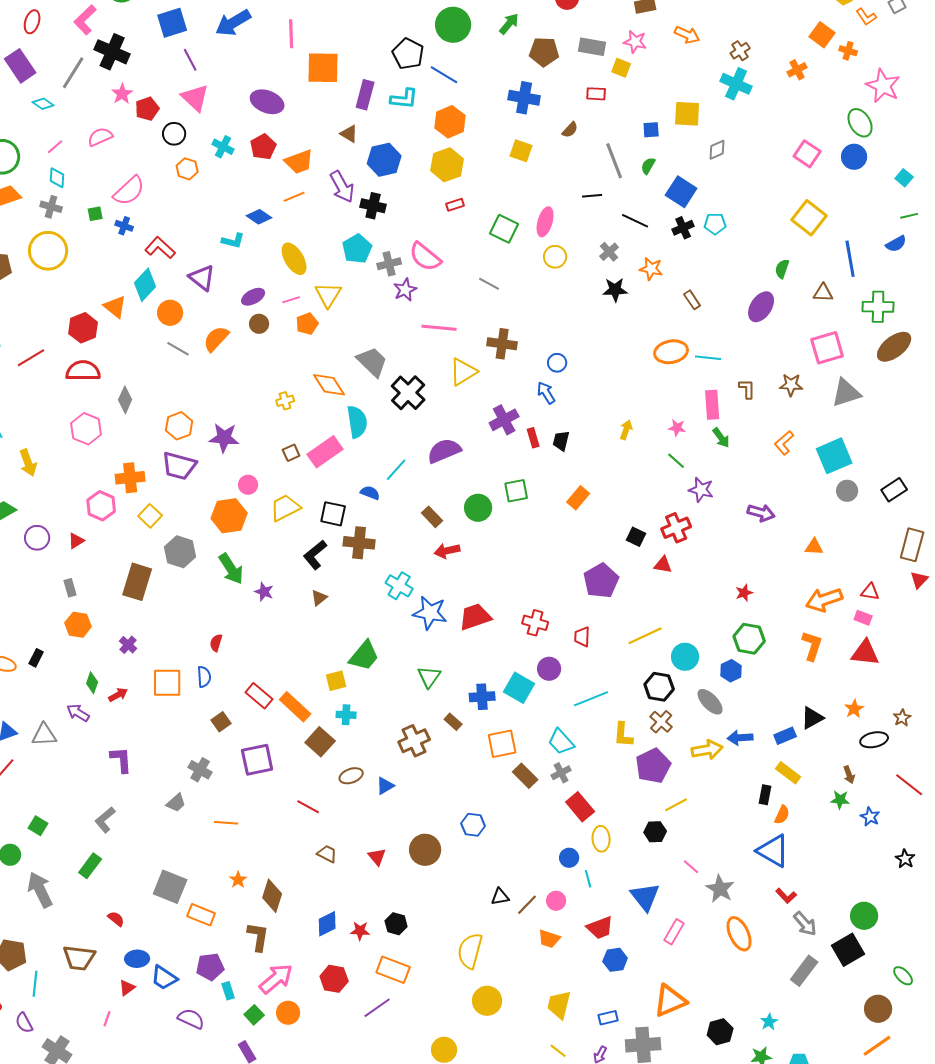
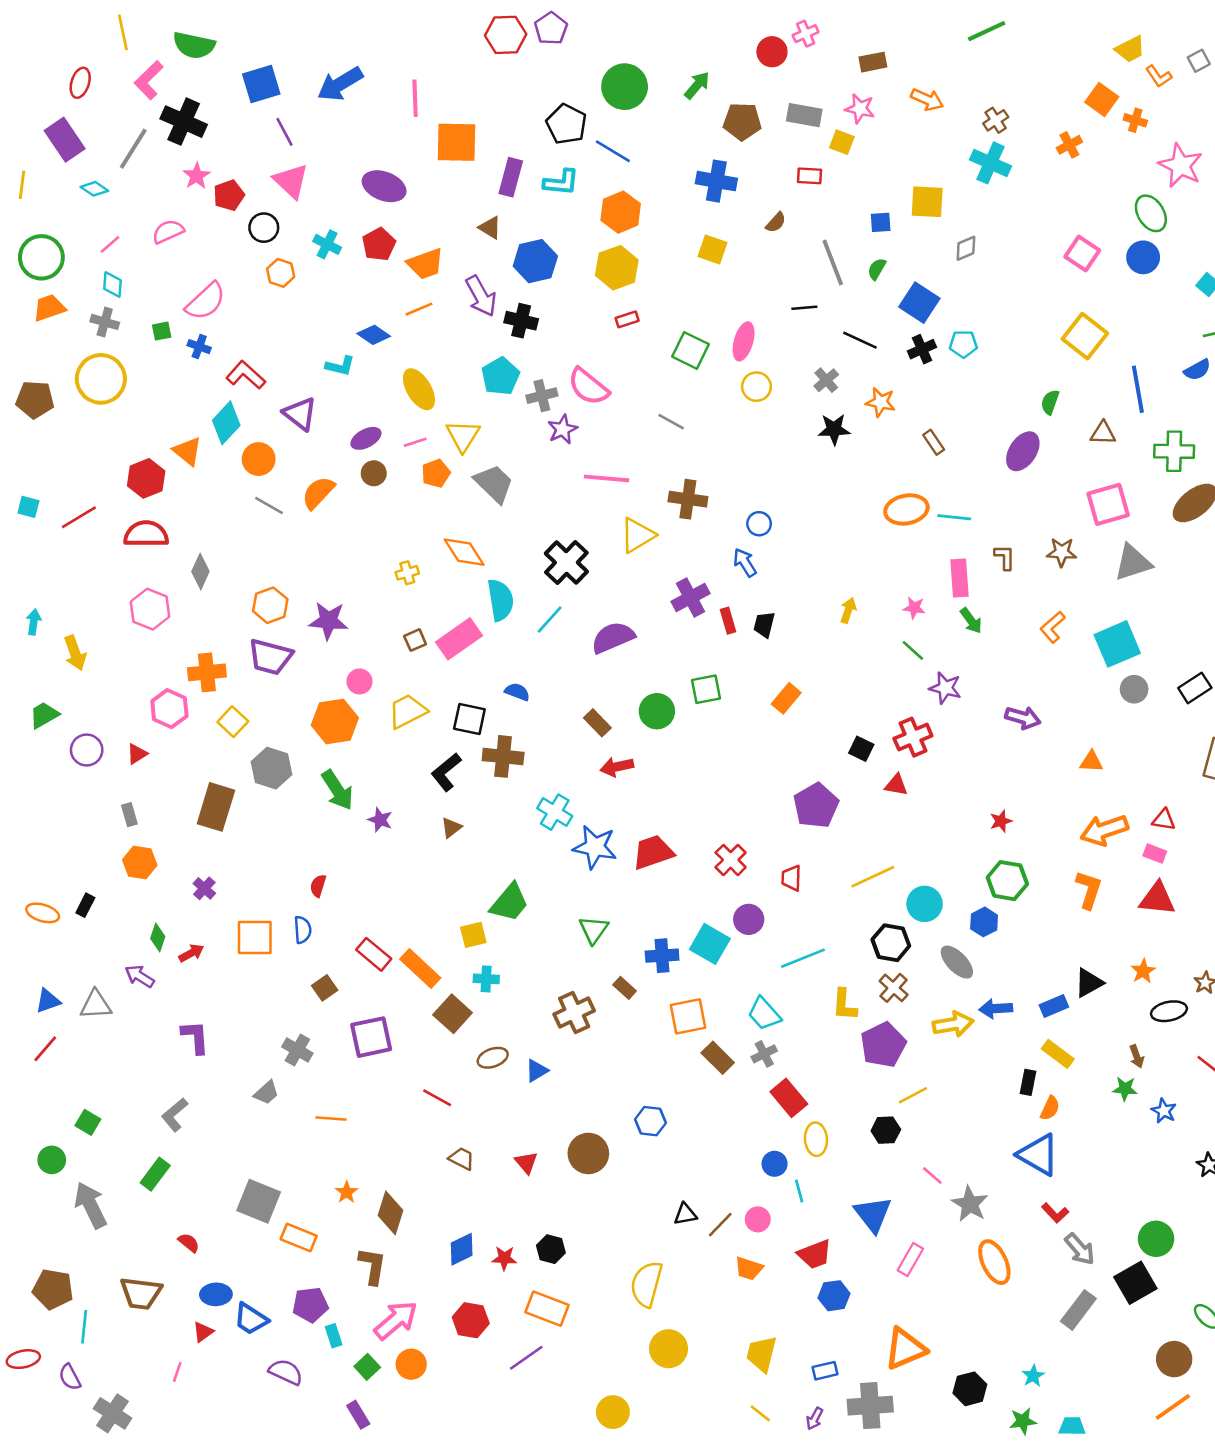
gray trapezoid: (372, 362) -> (494, 484), moved
cyan line: (396, 470) -> (550, 619), moved
red cross: (535, 623) -> (731, 860), turned 30

